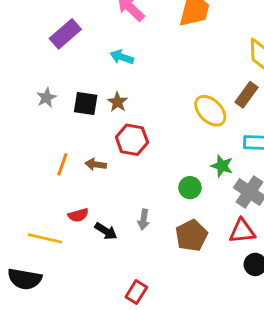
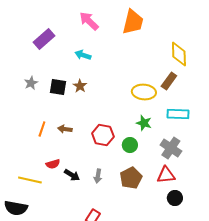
yellow ellipse: (210, 111) -> (144, 92), turned -40
red hexagon: (132, 140) -> (103, 135), moved
green star: (222, 166) -> (144, 123), moved
gray arrow: (144, 220) -> (98, 176), moved

